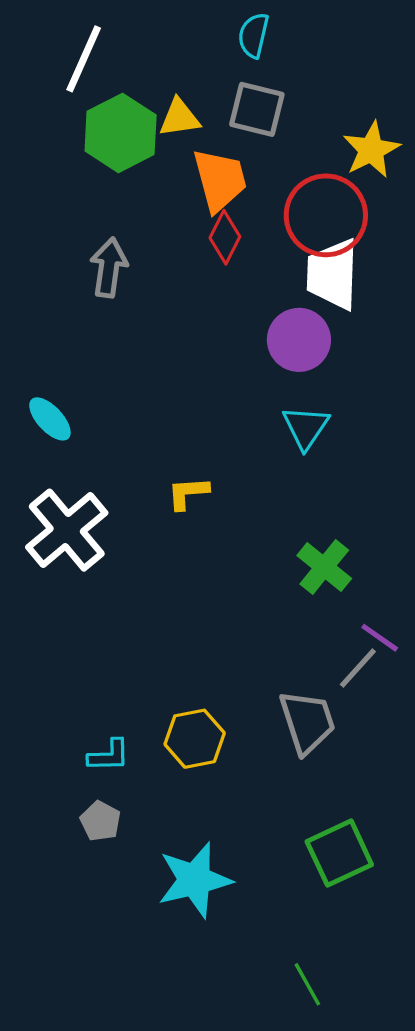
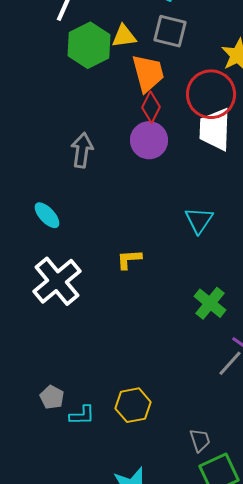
gray arrow: (109, 268) -> (82, 150), moved
purple circle: (299, 340) -> (149, 140), moved
gray trapezoid: (307, 722) -> (200, 440), moved, size x0.6
gray pentagon: (100, 821) -> (52, 397), moved

